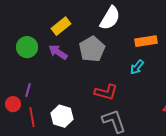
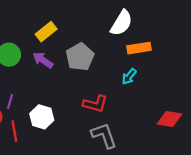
white semicircle: (110, 18) -> (121, 23), moved
white hexagon: (62, 116) -> (42, 117), moved

